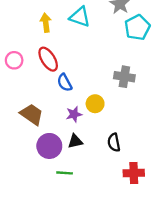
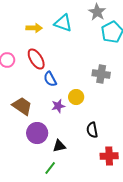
yellow arrow: (46, 23) -> (34, 28), turned 98
black triangle: (75, 141) -> (59, 146), moved
green line: (65, 173) -> (50, 168), moved, turned -56

